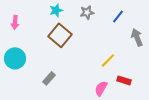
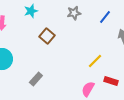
cyan star: (56, 10) -> (31, 11), moved
brown square: (60, 35) -> (47, 36), size x0.7

